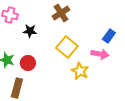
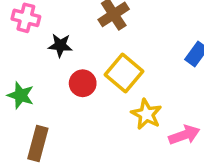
pink arrow: (100, 54) -> (184, 135), moved, turned -30
red circle: (28, 63) -> (83, 83), moved

